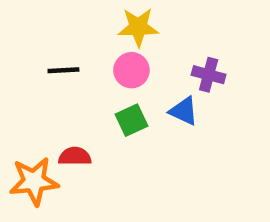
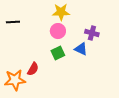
black line: (63, 70) -> (13, 22), moved
red semicircle: (75, 156) -> (33, 69), turned 120

